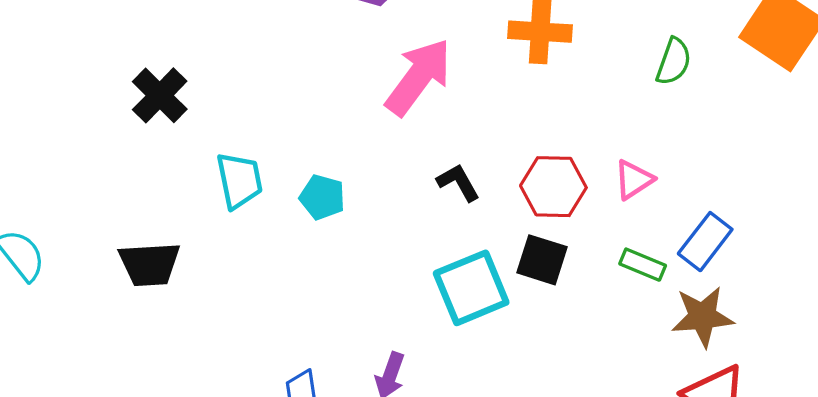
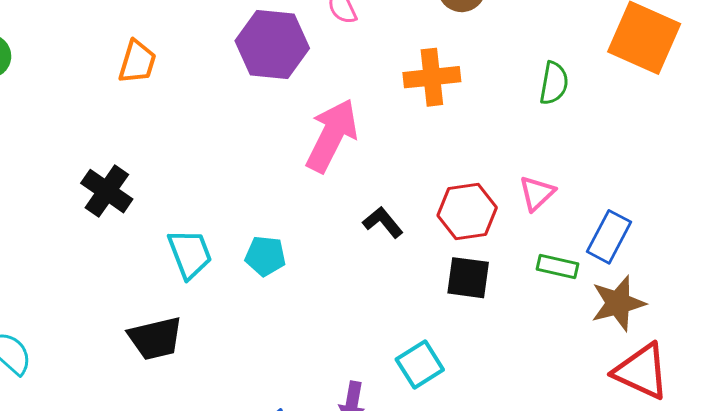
black trapezoid: (150, 264) -> (155, 338), moved
cyan square: (471, 288) -> (420, 364), moved, size x0.7

